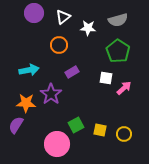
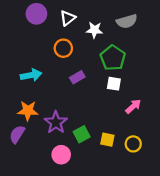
green pentagon: (118, 51) -> (113, 58), moved
pink arrow: (124, 88) -> (133, 106), moved
purple star: (51, 94) -> (56, 122), moved
pink circle: (57, 144) -> (61, 155), size x0.7

